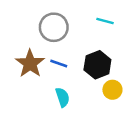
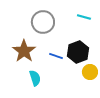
blue line: (59, 63) -> (56, 56), moved
cyan semicircle: (62, 97) -> (35, 78), moved

